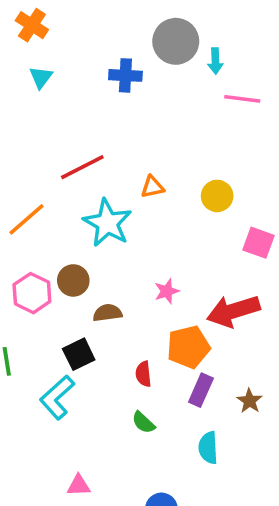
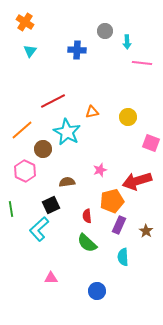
gray circle: (176, 41) -> (105, 31), size x0.6
brown circle: (73, 280) -> (43, 149), moved
green semicircle: (143, 423) -> (87, 243), size x1.5

